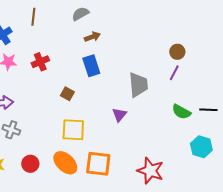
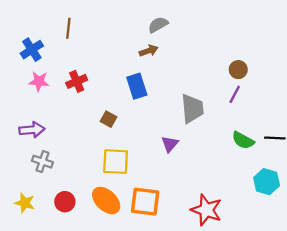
gray semicircle: (80, 14) -> (158, 25), moved
brown arrow: (92, 37) -> (149, 51), moved

